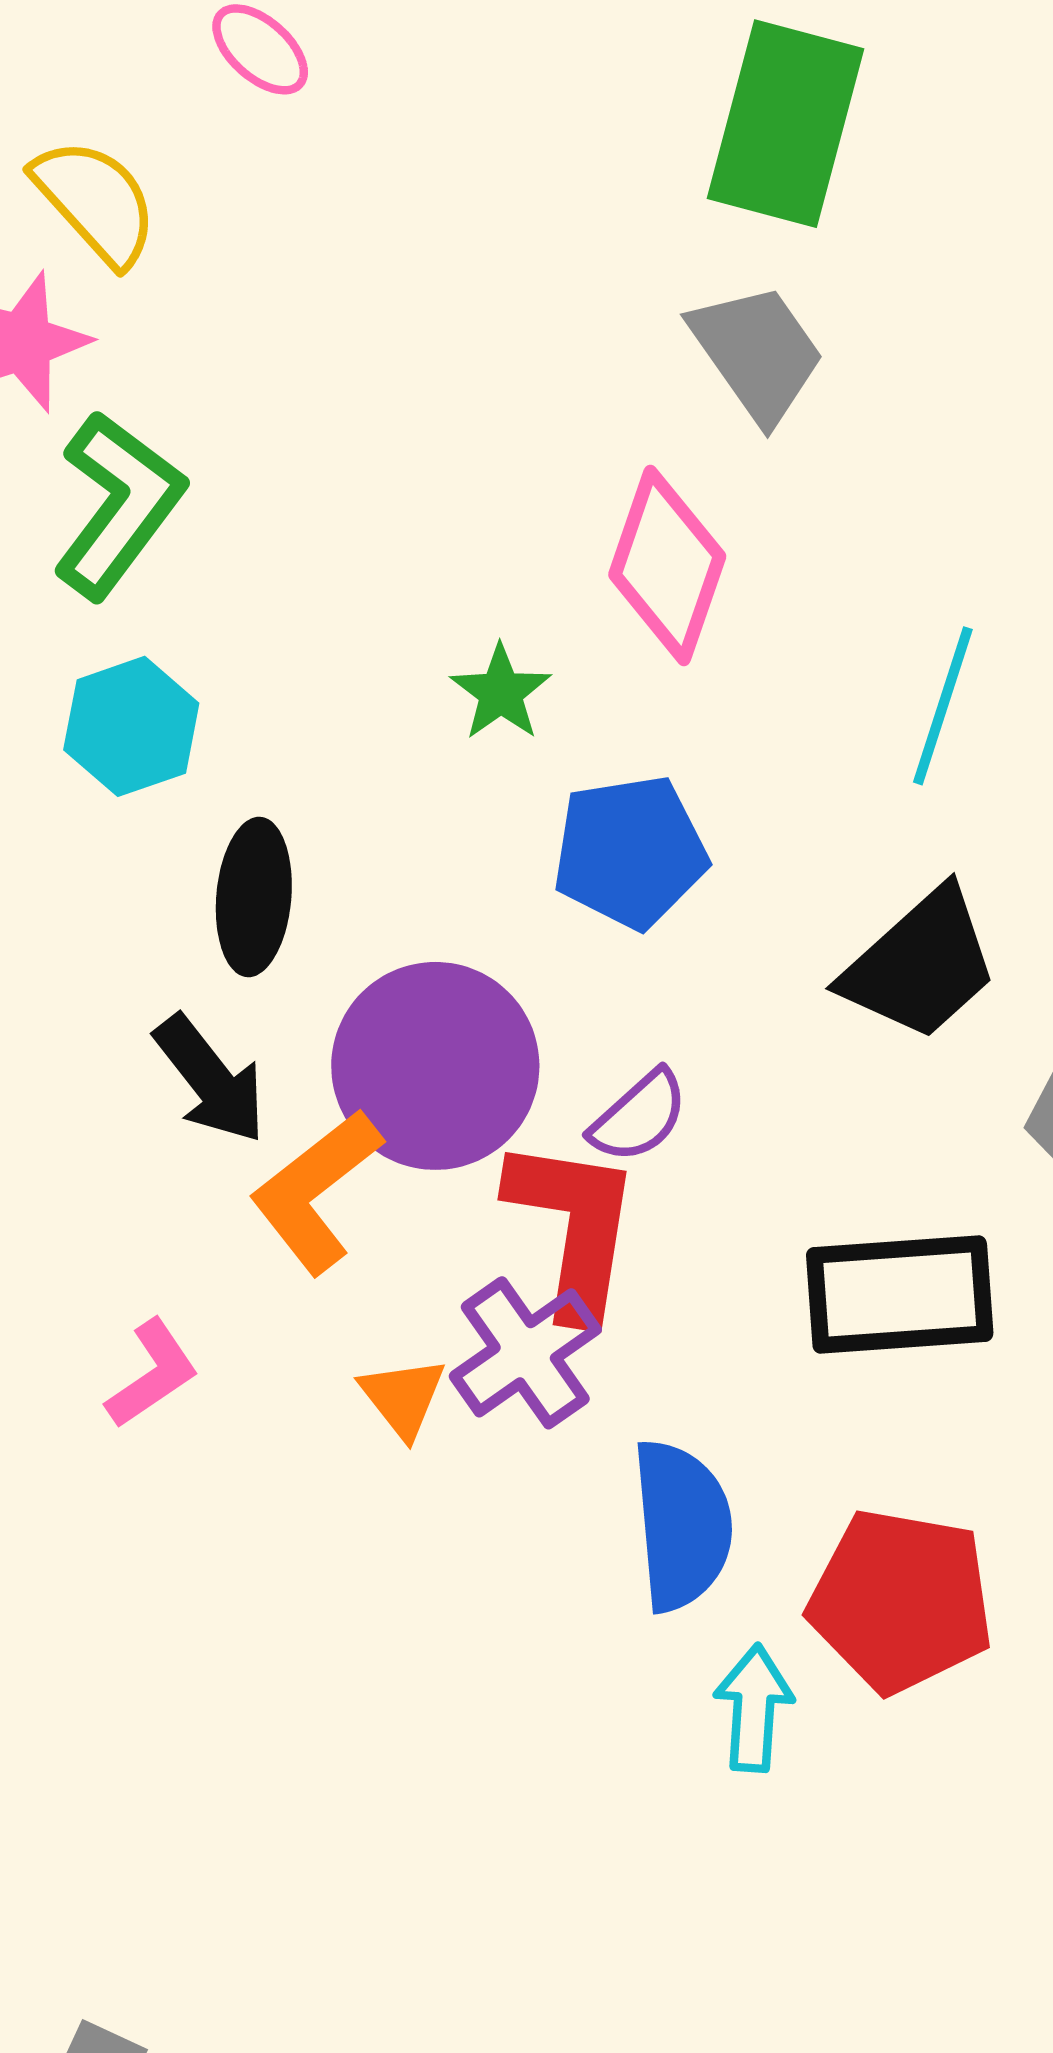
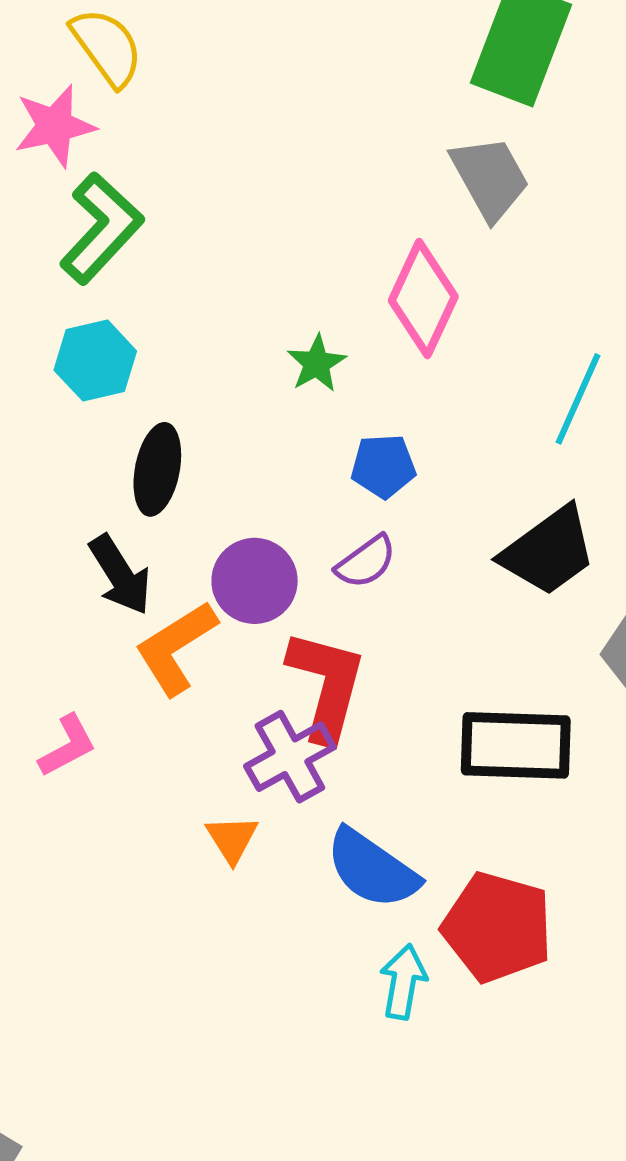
blue pentagon: (630, 852) -> (383, 466), size x0.7
purple circle: (435, 1066) -> (255, 581), size x0.7
purple semicircle: (639, 1117) -> (366, 562), moved
orange triangle: (403, 1397) -> (232, 839), moved
blue semicircle: (682, 1525) -> (372, 869), turned 124

